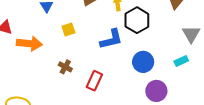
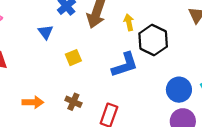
orange arrow: (29, 44) -> (33, 102), moved, size x0.7
blue circle: (143, 62) -> (179, 90), moved

